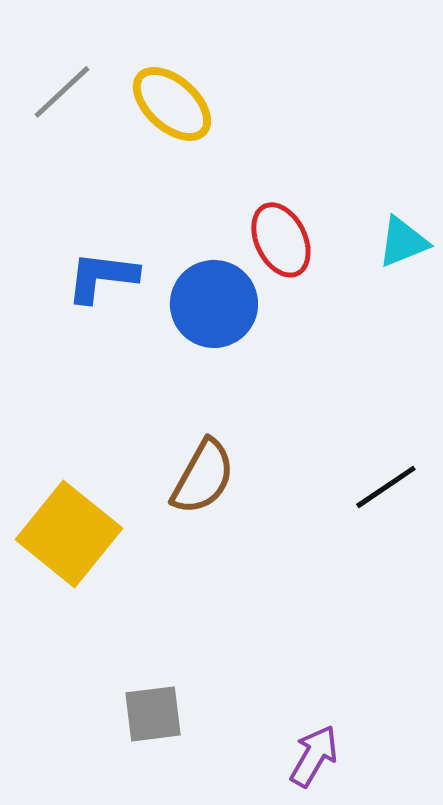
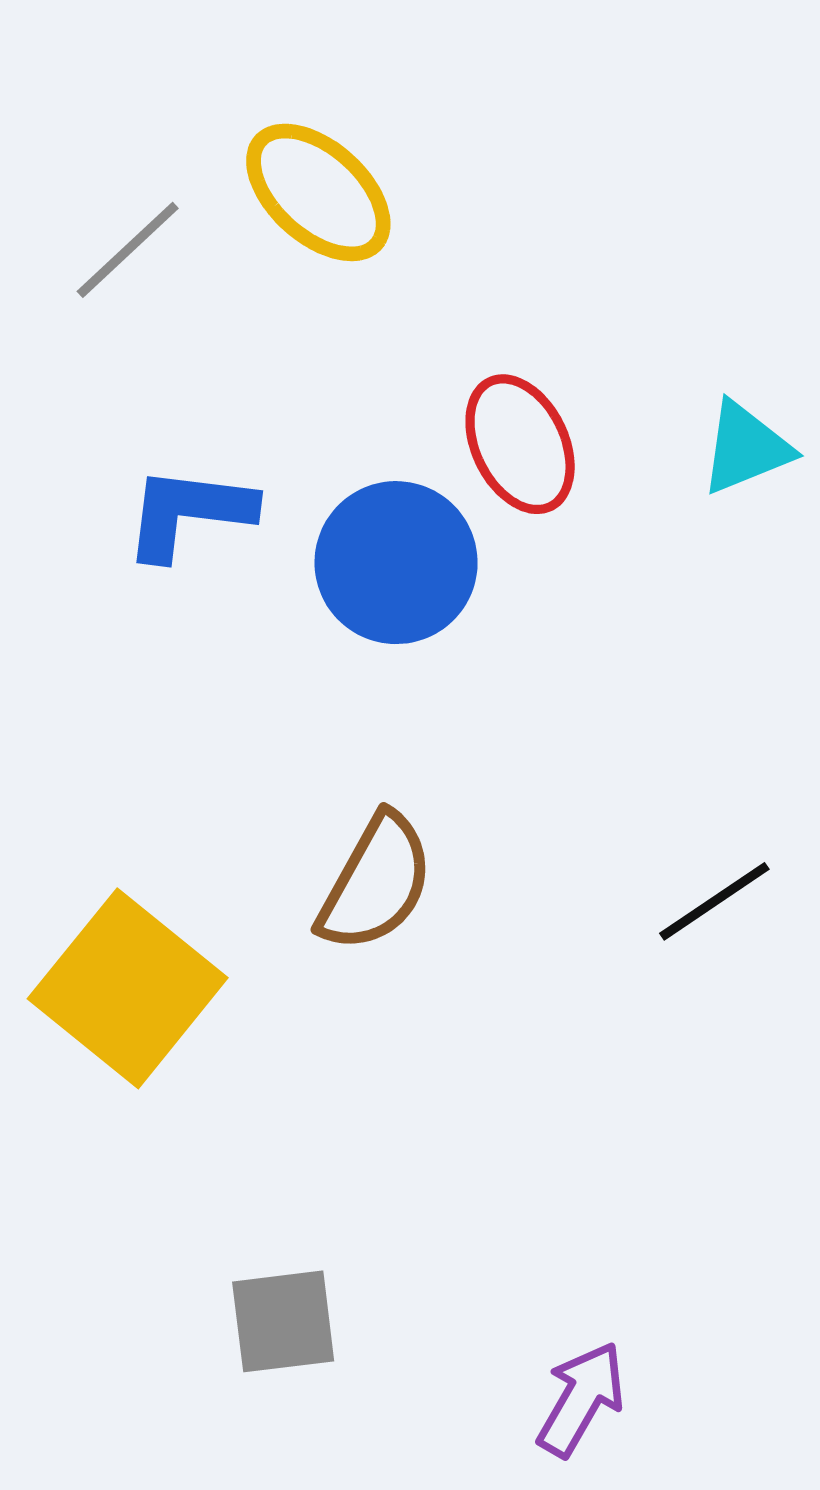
gray line: (62, 92) -> (128, 250), moved

